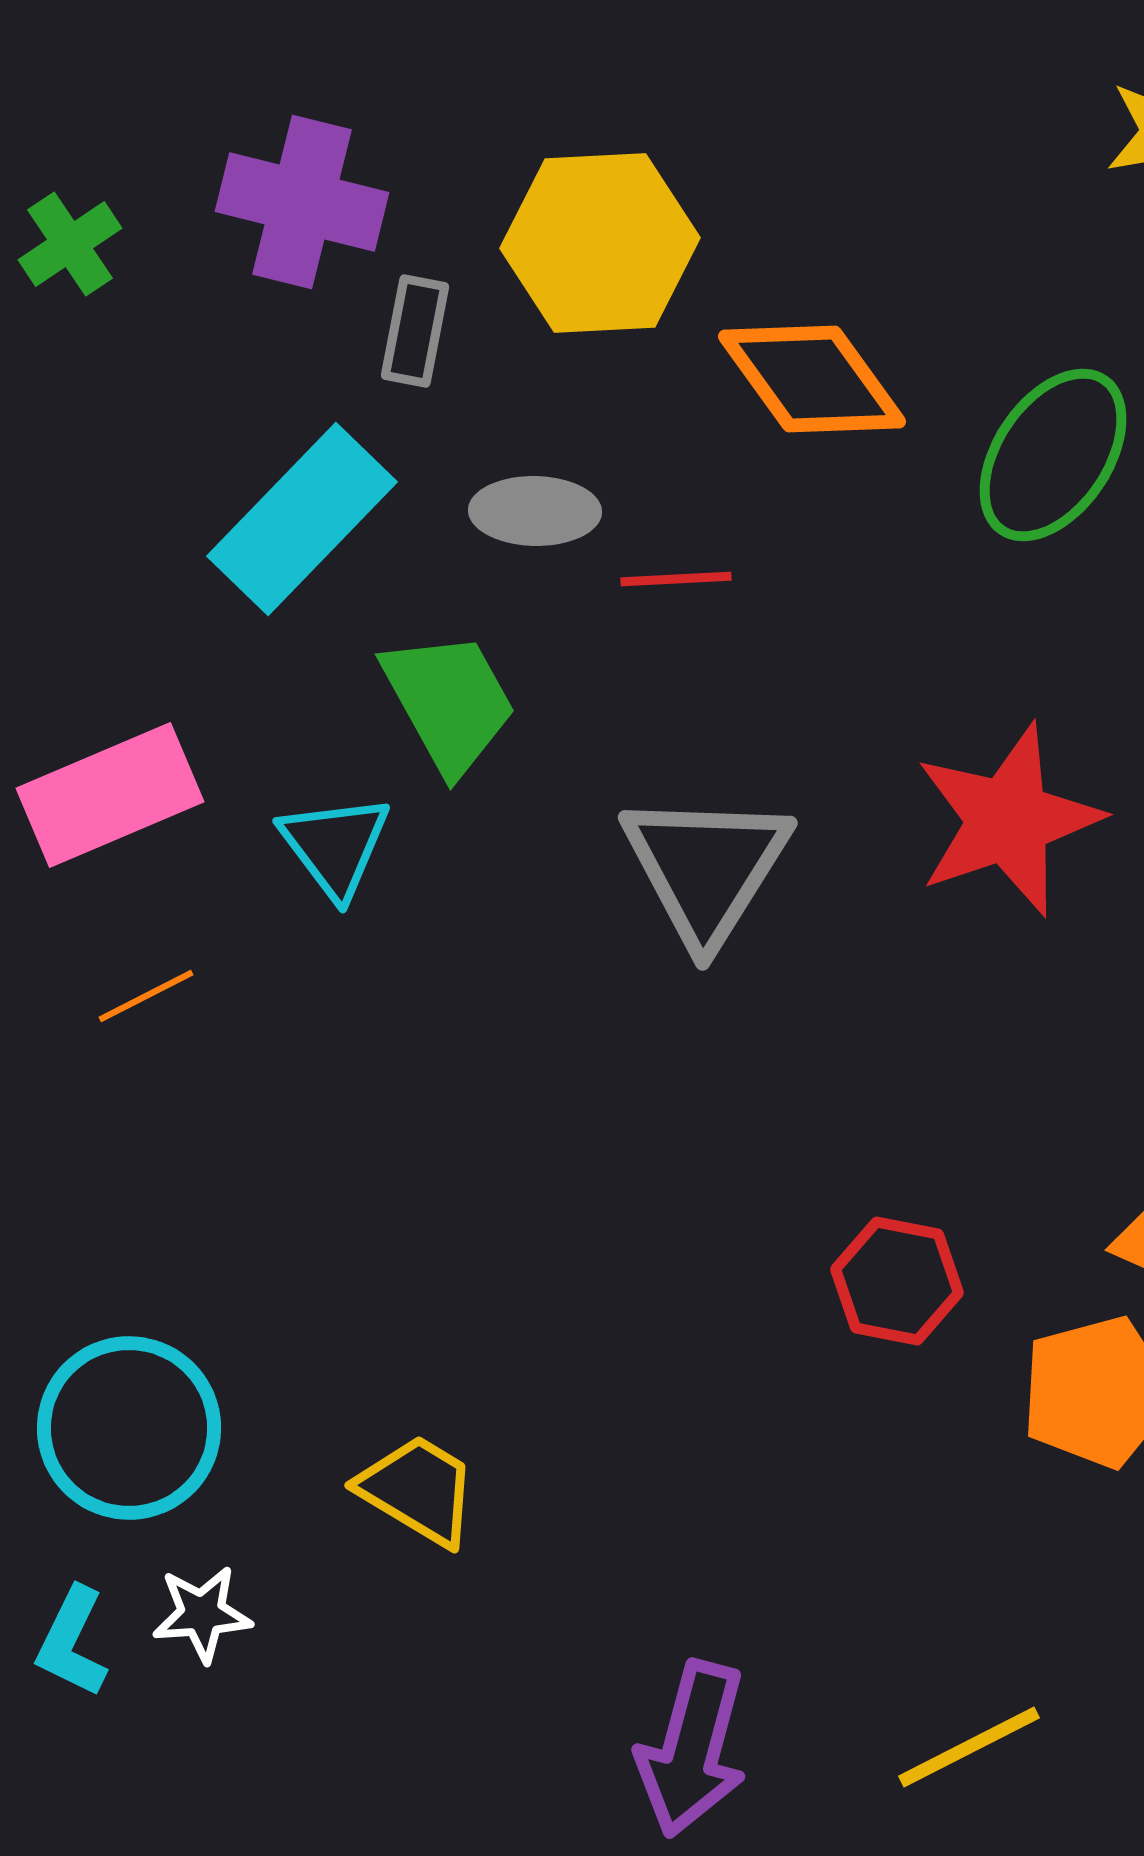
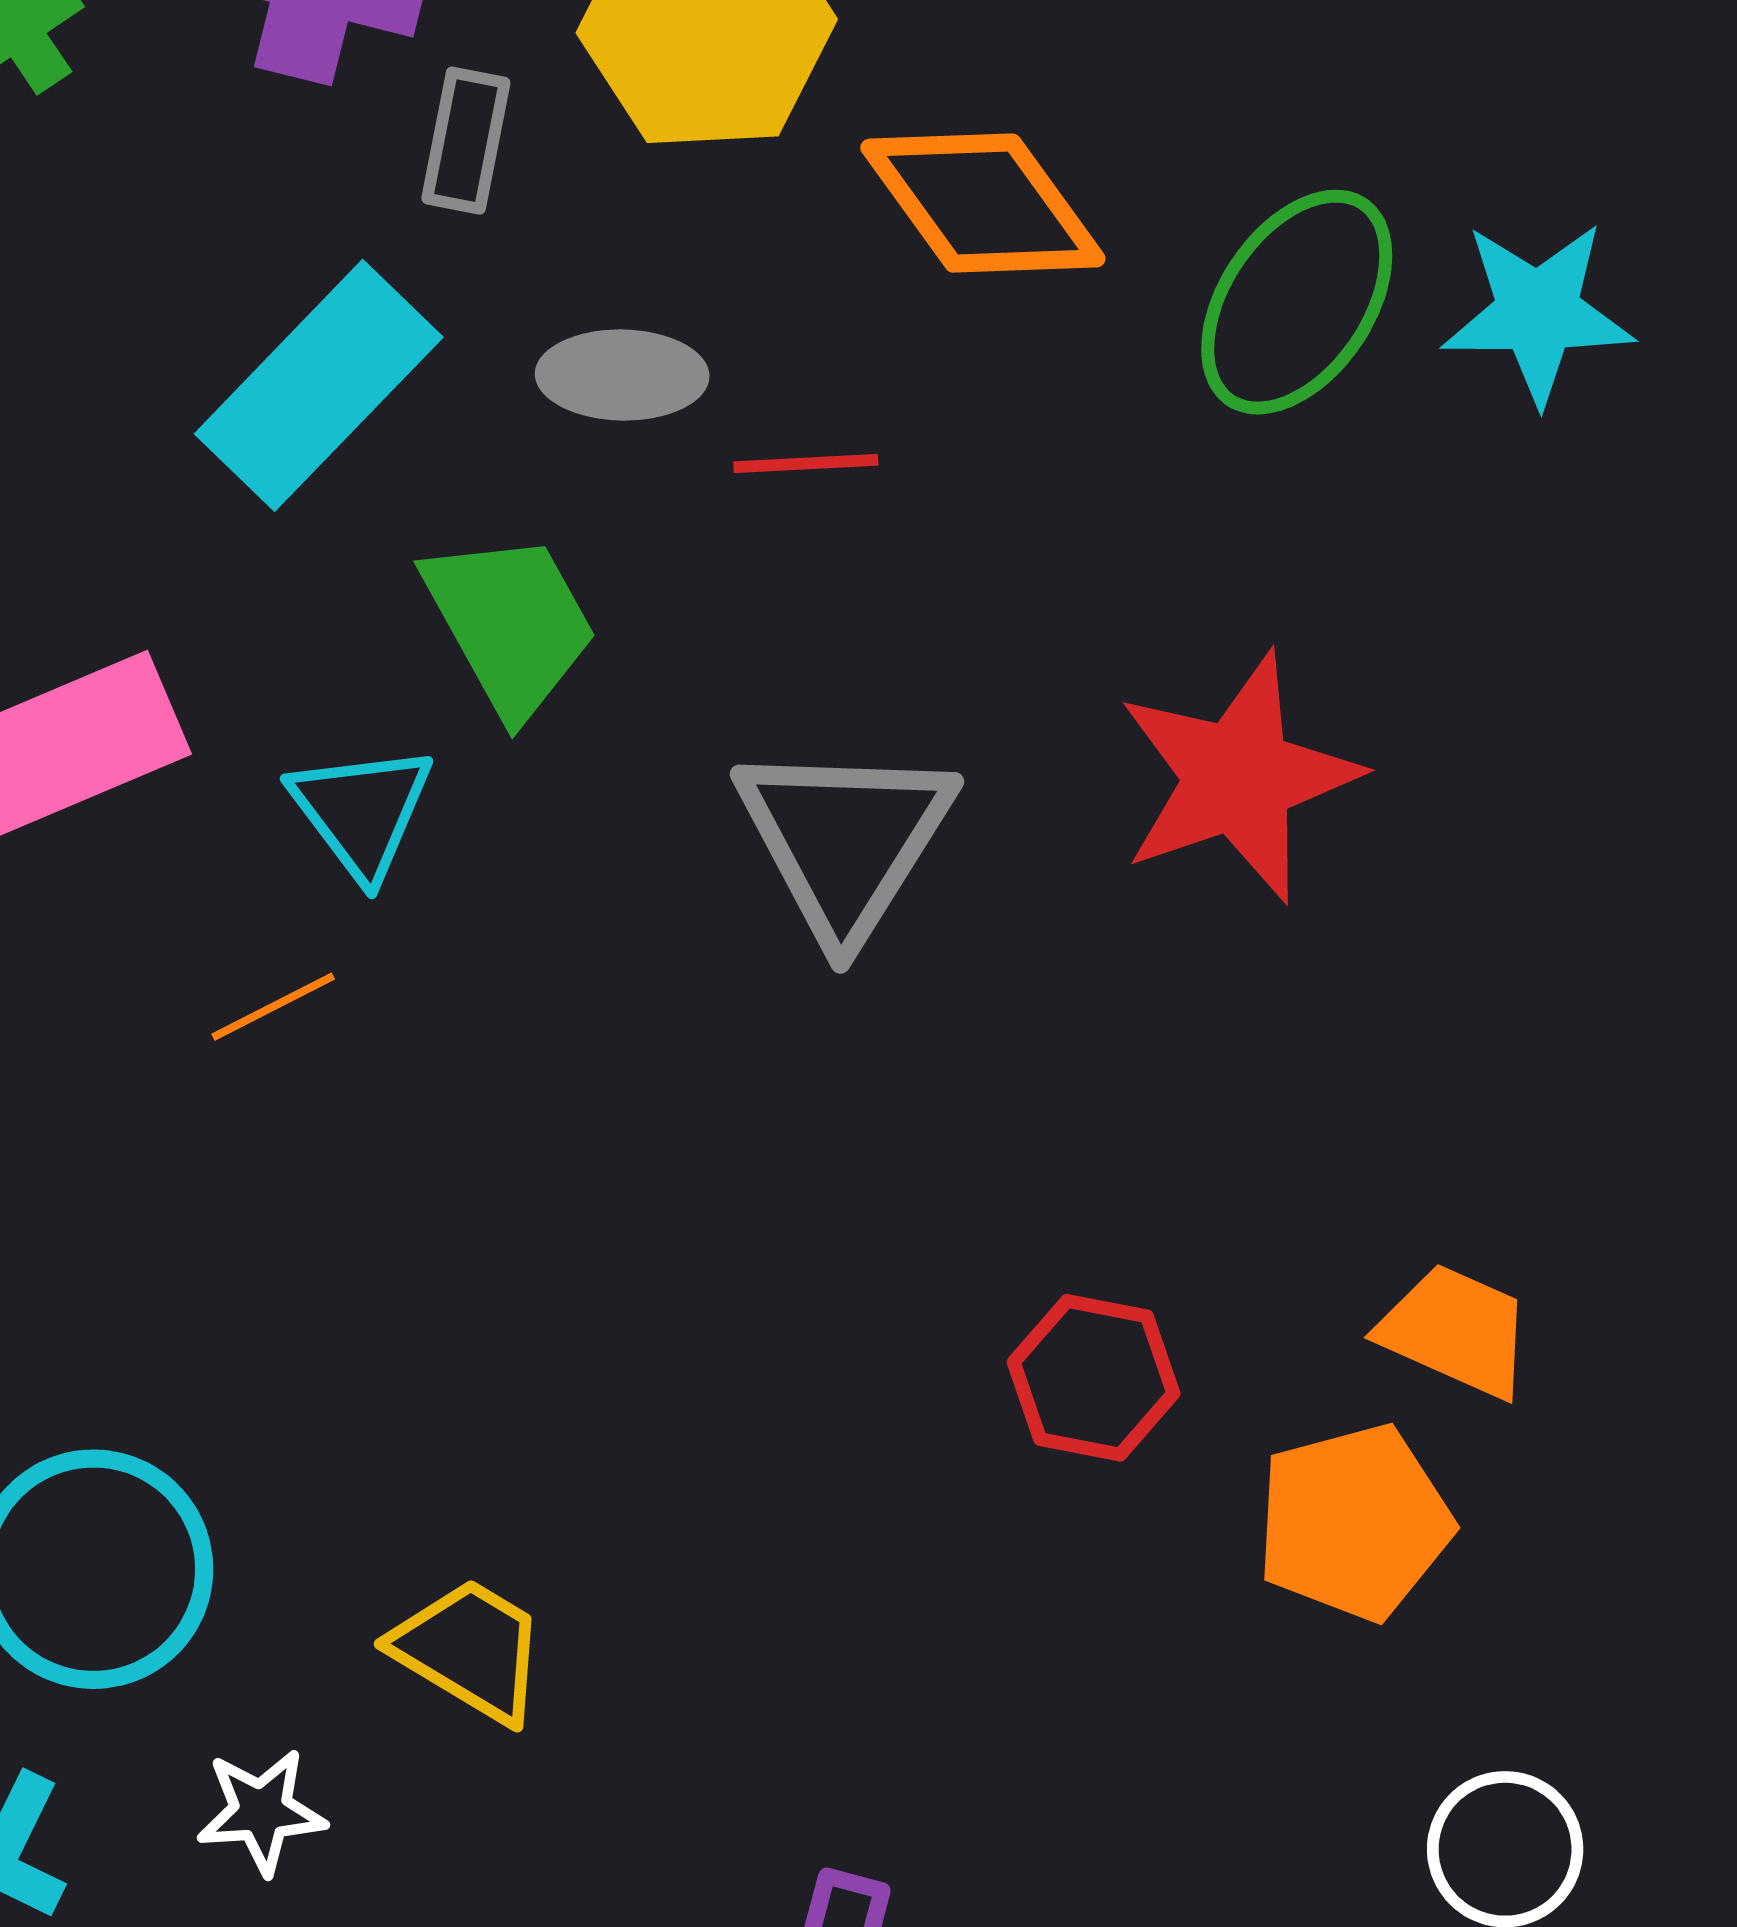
orange line: (146, 996) -> (273, 1007), moved
white star: (202, 1614) -> (261, 1811), moved

